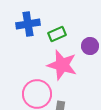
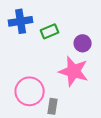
pink star: (62, 65) -> (74, 71), moved

